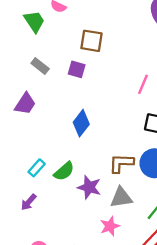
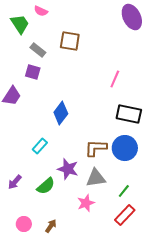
gray rectangle: (40, 66) -> (38, 50), moved
purple square: (77, 69) -> (33, 72), moved
cyan rectangle: (37, 168) -> (40, 146), moved
green semicircle: (64, 171) -> (46, 186), moved

